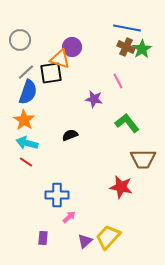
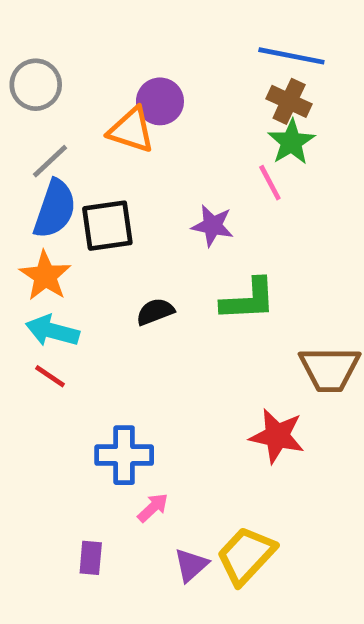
green star: (142, 49) -> (291, 142), moved
black square: (51, 73) -> (107, 226), moved
green L-shape: (127, 123) -> (248, 300), moved, turned 125

